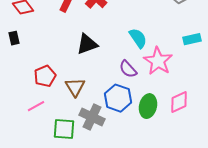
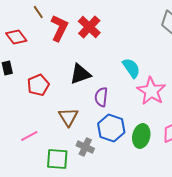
purple semicircle: (128, 69) -> (101, 97), moved, turned 48
red pentagon: (45, 76) -> (38, 85), moved
gray cross: (92, 117) -> (85, 147), size x0.7

